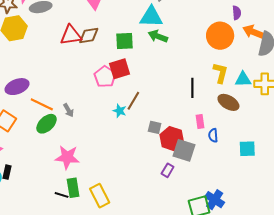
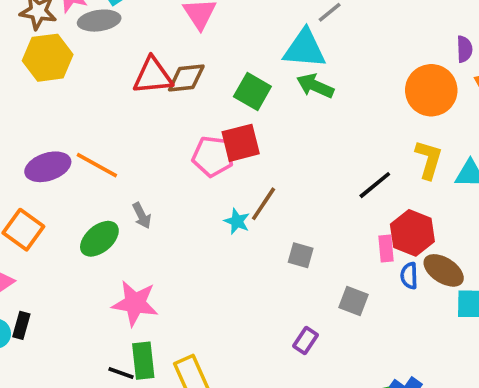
green square: (124, 41) -> (252, 91), turned 30
pink pentagon: (105, 77) -> (213, 156), turned -30
black line: (192, 88) -> (375, 185), turned 48
brown ellipse: (228, 102) -> (444, 270), moved
orange line: (42, 104) -> (97, 165), moved
red hexagon: (172, 139) -> (412, 233), moved
gray square: (184, 150) -> (353, 301), size x0.7
purple rectangle: (168, 170) -> (305, 340), moved

